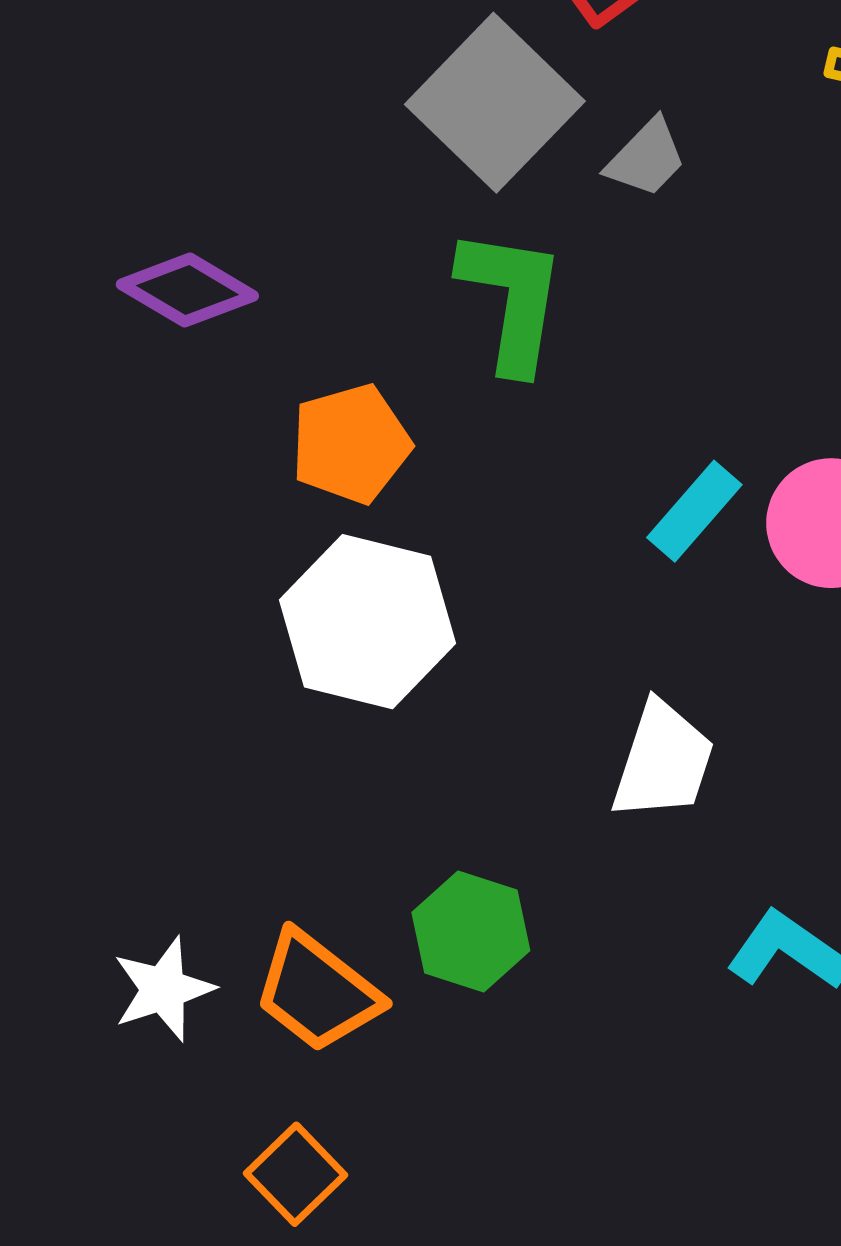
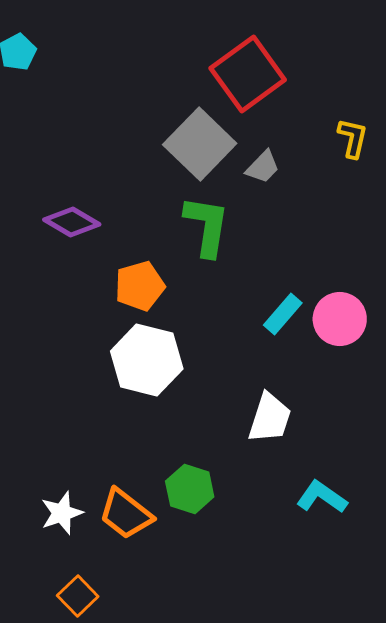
orange square: (296, 1174) -> (78, 596), moved

